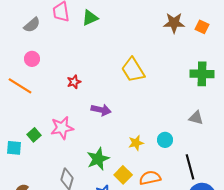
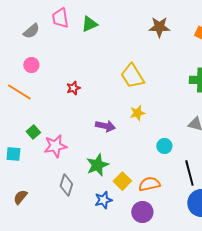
brown star: (174, 23) -> (159, 27), moved
purple arrow: (101, 110) -> (105, 126), moved
pink star: (62, 128) -> (55, 146), moved
green square: (34, 135) -> (33, 132), moved
yellow star: (136, 143) -> (137, 113), moved

